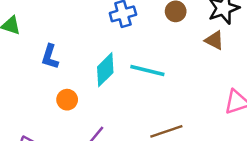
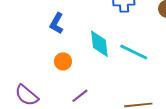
cyan diamond: (105, 70) -> (99, 44), turned -64

